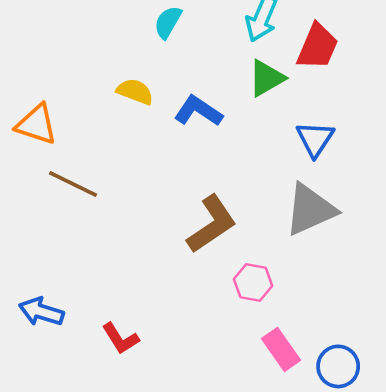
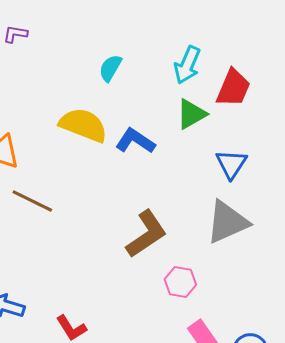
yellow semicircle: (135, 92) -> (83, 125), size x1.6

